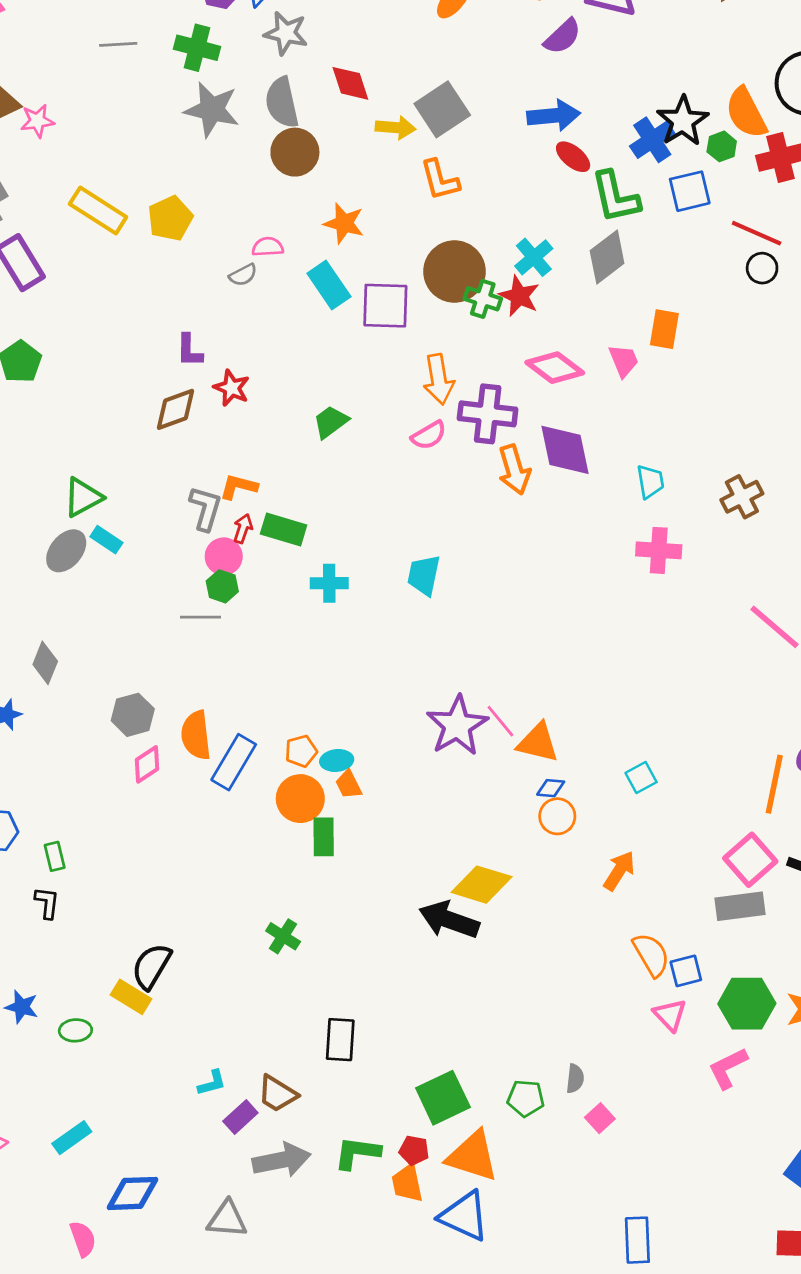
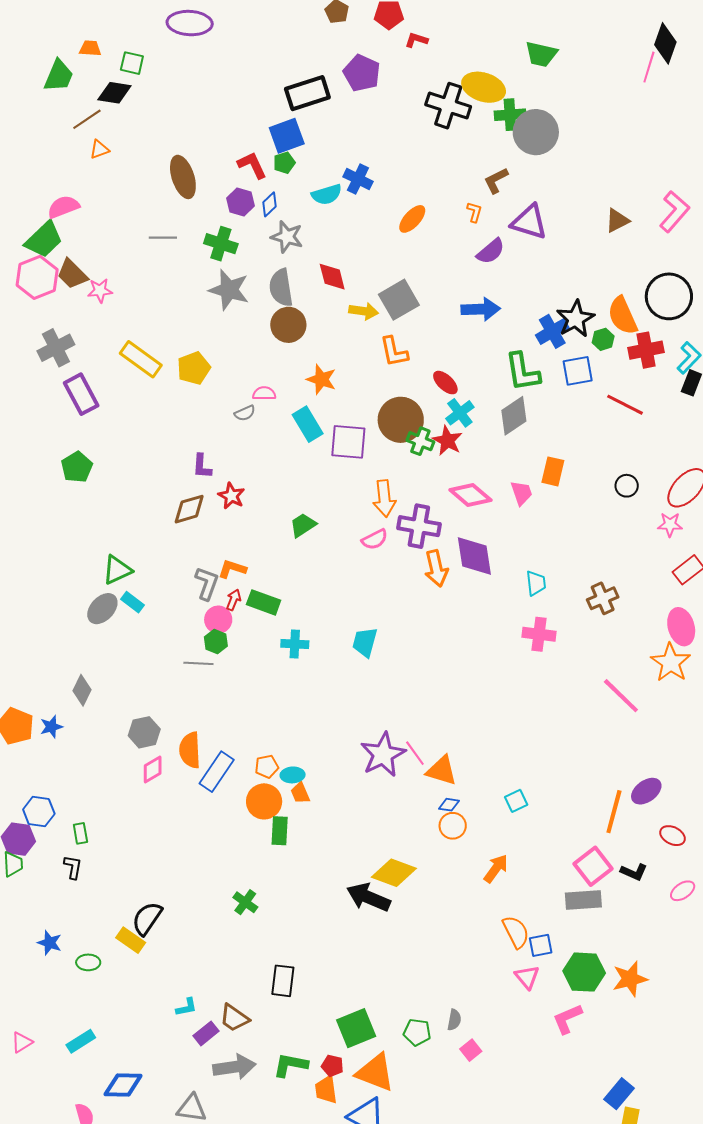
red ellipse: (573, 157) -> (445, 383), moved
black circle: (762, 268) -> (627, 486), moved

